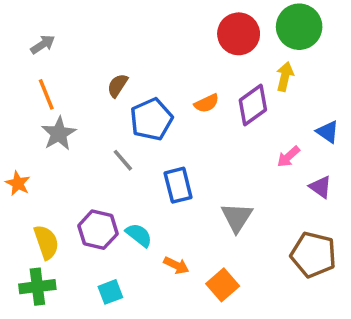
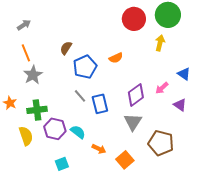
purple diamond: (253, 105) -> (136, 95), moved
gray line: (123, 160) -> (80, 96), moved
brown pentagon: (313, 255) -> (161, 143), moved
green cross: (37, 287) -> (37, 110), moved

